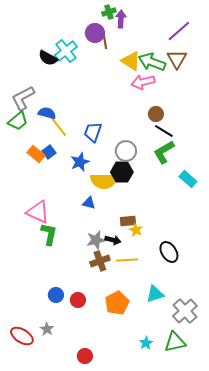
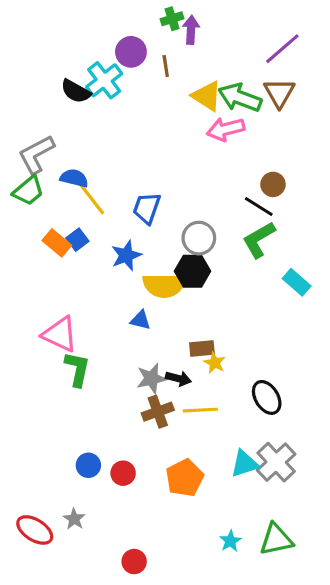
purple circle: (95, 33) -> (131, 52), moved
brown circle: (156, 114) -> (273, 184), moved
gray cross: (185, 311) -> (276, 462), moved

